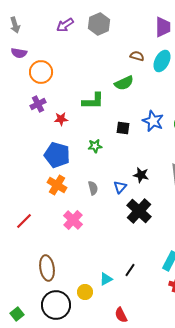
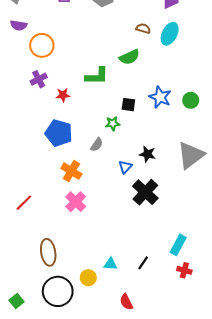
green star: (95, 146) -> (113, 124), moved
orange cross: (57, 185) -> (71, 171), moved
gray semicircle: (93, 188) -> (97, 145), moved, turned 48
black line: (130, 270) -> (143, 263), moved
cyan triangle: (106, 279) -> (110, 264), turned 32

